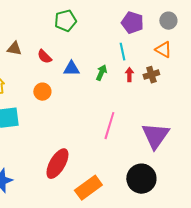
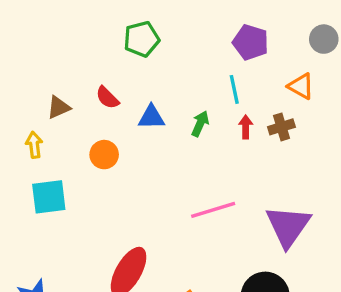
gray circle: (168, 21) -> (324, 39), moved
brown triangle: (14, 49) -> (59, 107), moved, turned -35
pink line: (109, 126) -> (213, 210), turned 56

